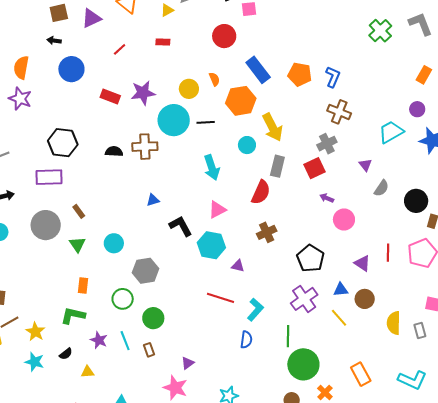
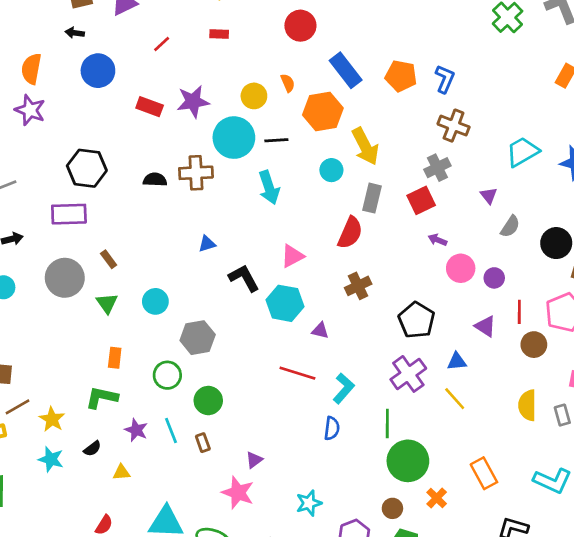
purple circle: (417, 109) -> (494, 278), moved
cyan arrow: (212, 168) -> (269, 188), moved
brown circle: (365, 299) -> (534, 345), moved

